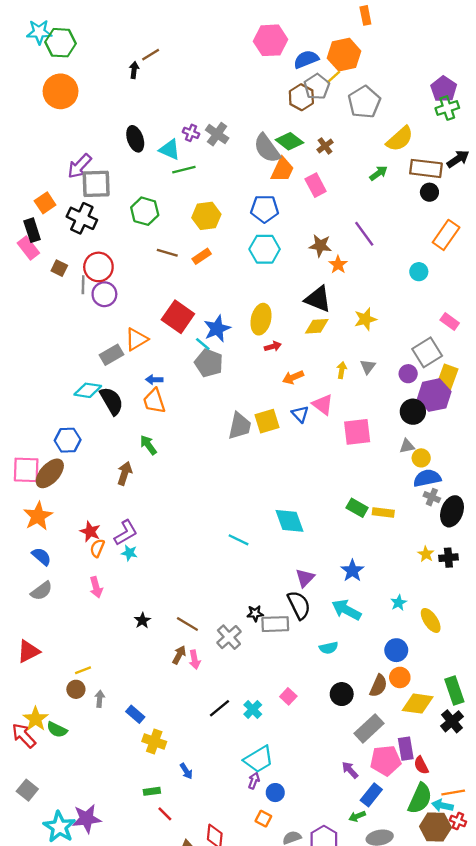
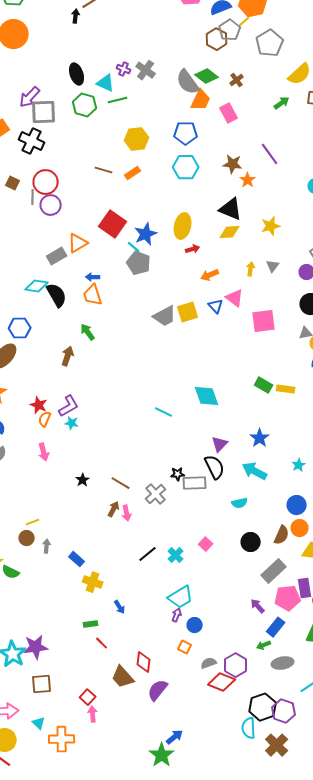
green hexagon: (145, 211) -> (85, 105), moved
gray trapezoid: (240, 426) -> (165, 316), turned 50

